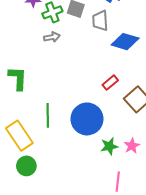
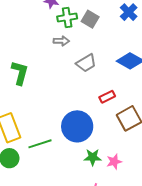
gray trapezoid: (100, 21) -> (86, 63), moved, turned -130
green line: (48, 115) -> (40, 144), moved, turned 60

